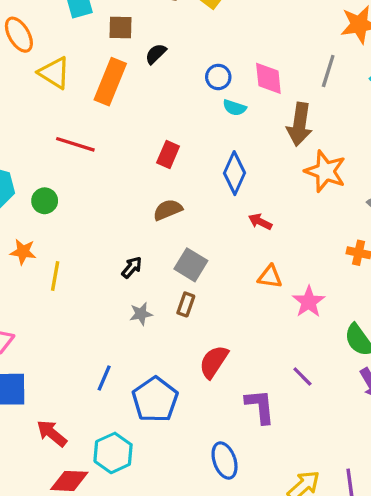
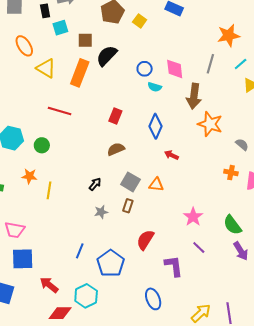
black semicircle: (156, 54) -> (107, 56), size x1.6
orange triangle: (270, 277) -> (156, 185), moved
pink star: (309, 302) -> (193, 217), moved

